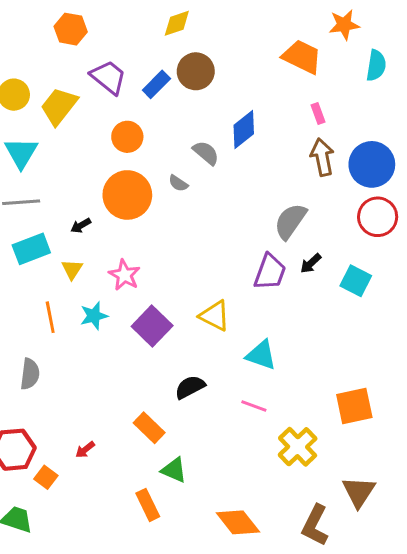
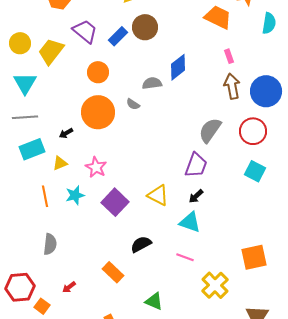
gray semicircle: (206, 153) -> (152, 83), turned -48
red circle: (378, 217) -> (253, 131), moved
black arrow: (311, 263) -> (196, 196), moved
yellow triangle: (72, 269) -> (60, 163), turned 35
gray semicircle: (30, 374) -> (50, 244), moved
green triangle: (174, 470) -> (154, 301), moved

